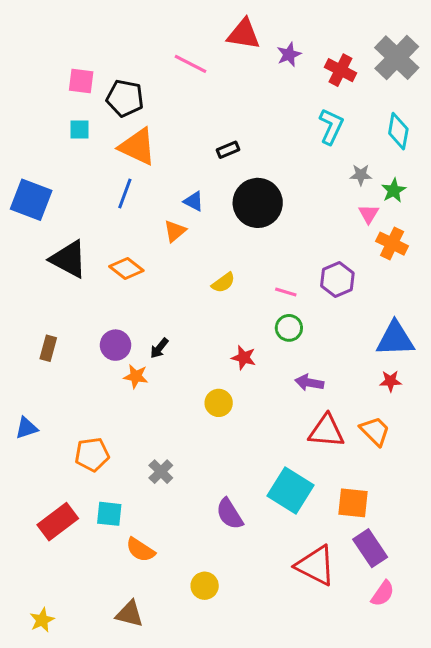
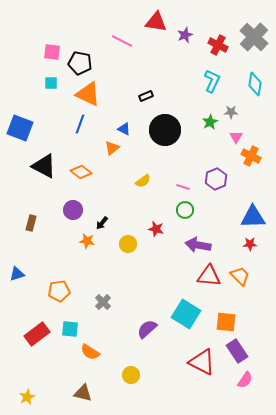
green star: (394, 190) -> (210, 122), moved
purple circle: (116, 345) -> (73, 210), moved
purple arrow: (309, 383) -> (198, 245), size x1.4
yellow circle: (219, 403) -> (128, 244), moved
purple semicircle: (230, 514) -> (147, 329), turned 80

